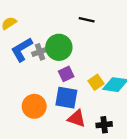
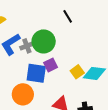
black line: (87, 20) -> (68, 16), turned 48
blue square: (66, 98) -> (36, 73), moved

